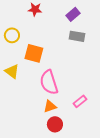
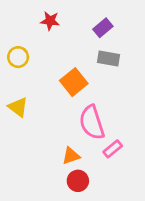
orange square: (34, 53) -> (74, 82), moved, turned 36
pink semicircle: (49, 82) -> (92, 122), moved

